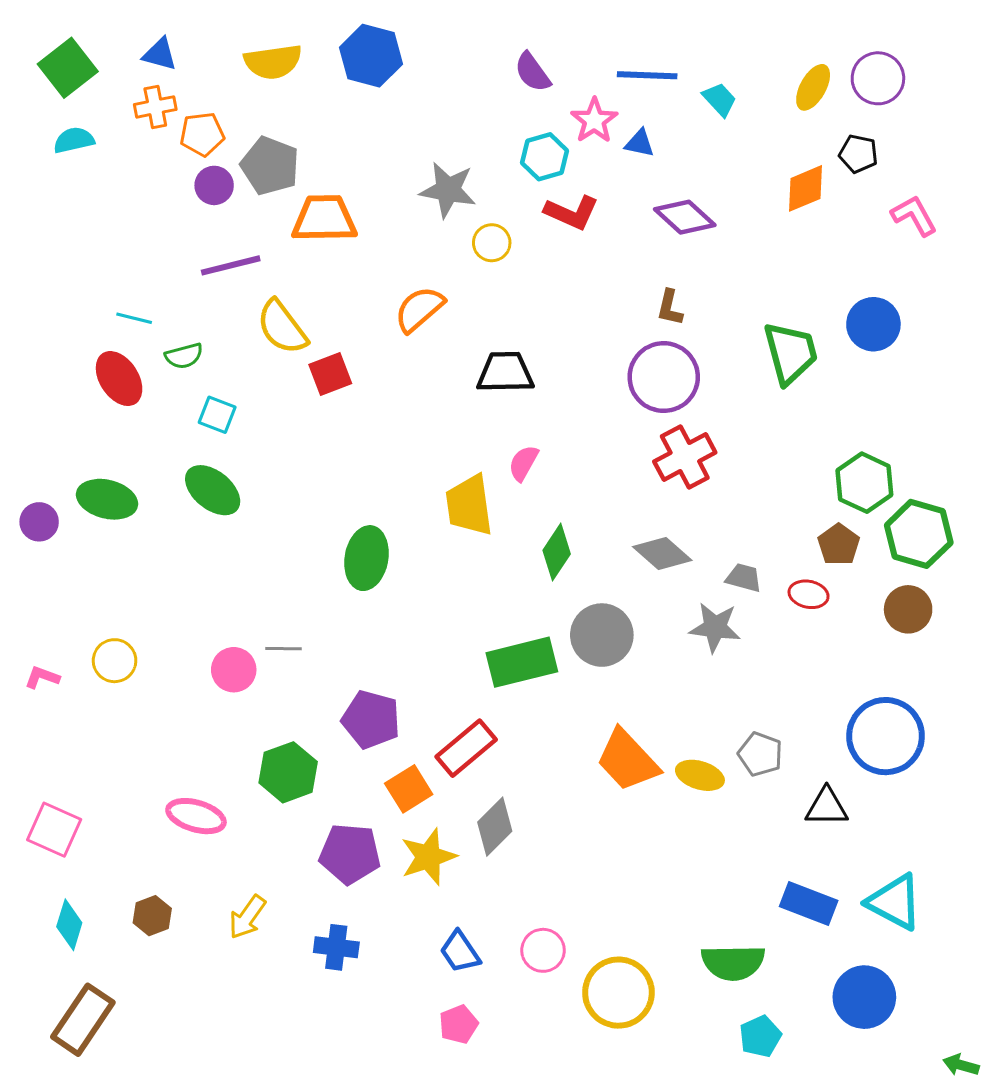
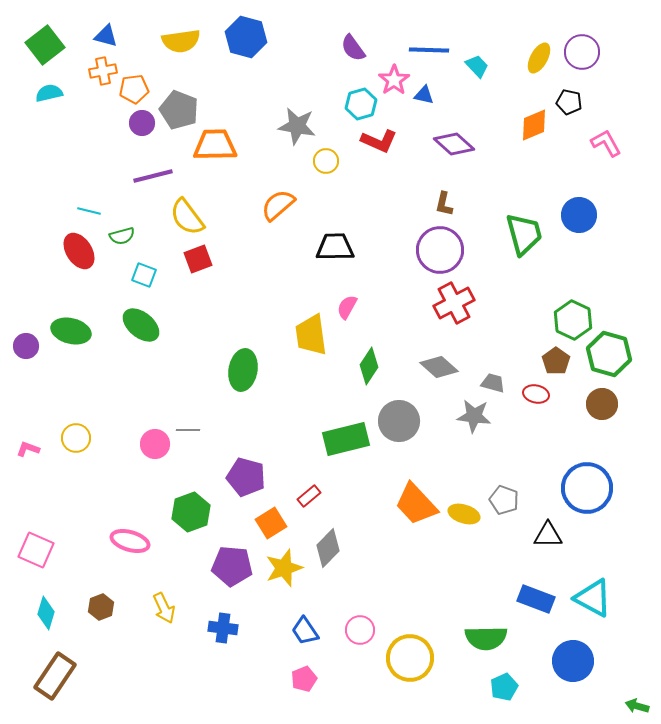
red square: (330, 374) -> (198, 259), moved
red rectangle: (466, 748) -> (309, 496), size x0.6
yellow arrow: (247, 917) -> (164, 608), turned -60

